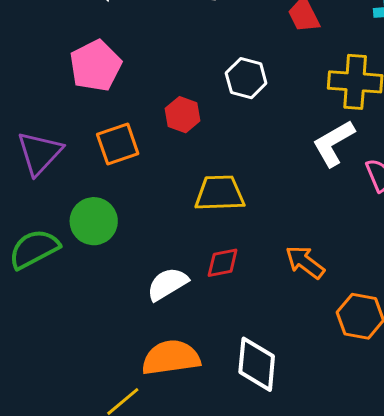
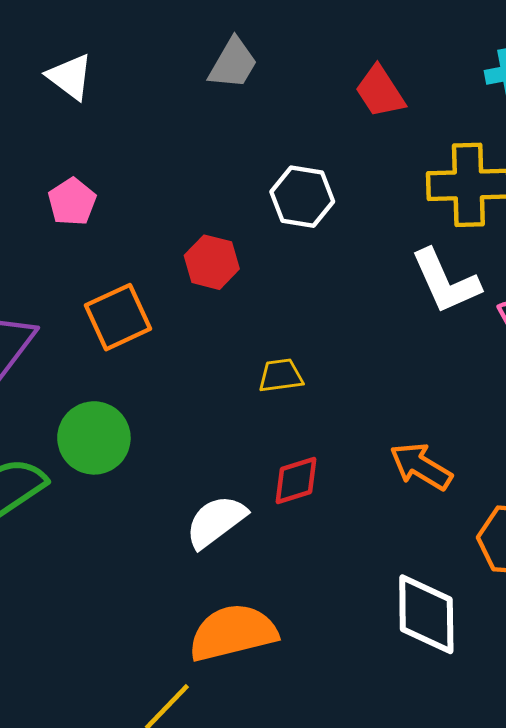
pink pentagon: (96, 66) -> (72, 202), size x0.6
white L-shape: (334, 143) -> (445, 281), turned -78
yellow trapezoid: (220, 193) -> (281, 376), size x0.6
white diamond: (257, 364) -> (426, 614), moved

